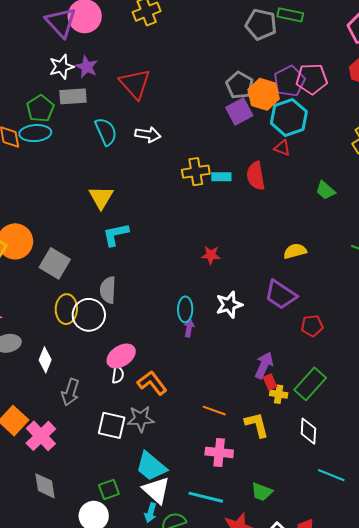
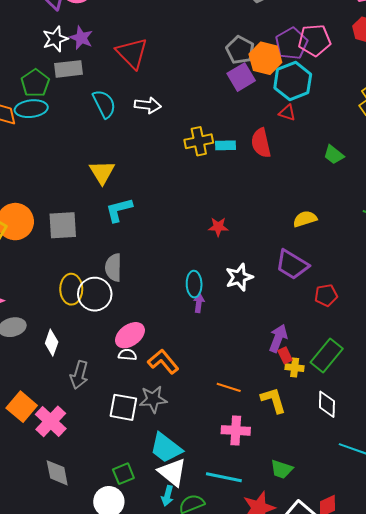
gray square: (55, 263) -> (63, 225), moved, turned -32
white semicircle: (118, 375) -> (127, 355), turned -90

